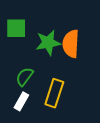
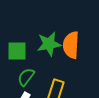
green square: (16, 28) -> (17, 51), moved

